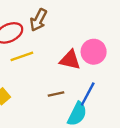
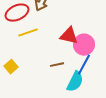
pink circle: (94, 52) -> (84, 45), moved

